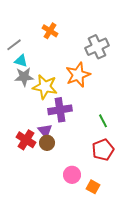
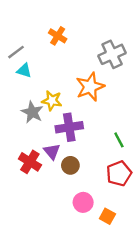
gray star: (24, 77) -> (32, 112), moved, turned 30
yellow star: (45, 87) -> (52, 101), size x0.7
brown circle: (47, 143) -> (70, 165), moved

